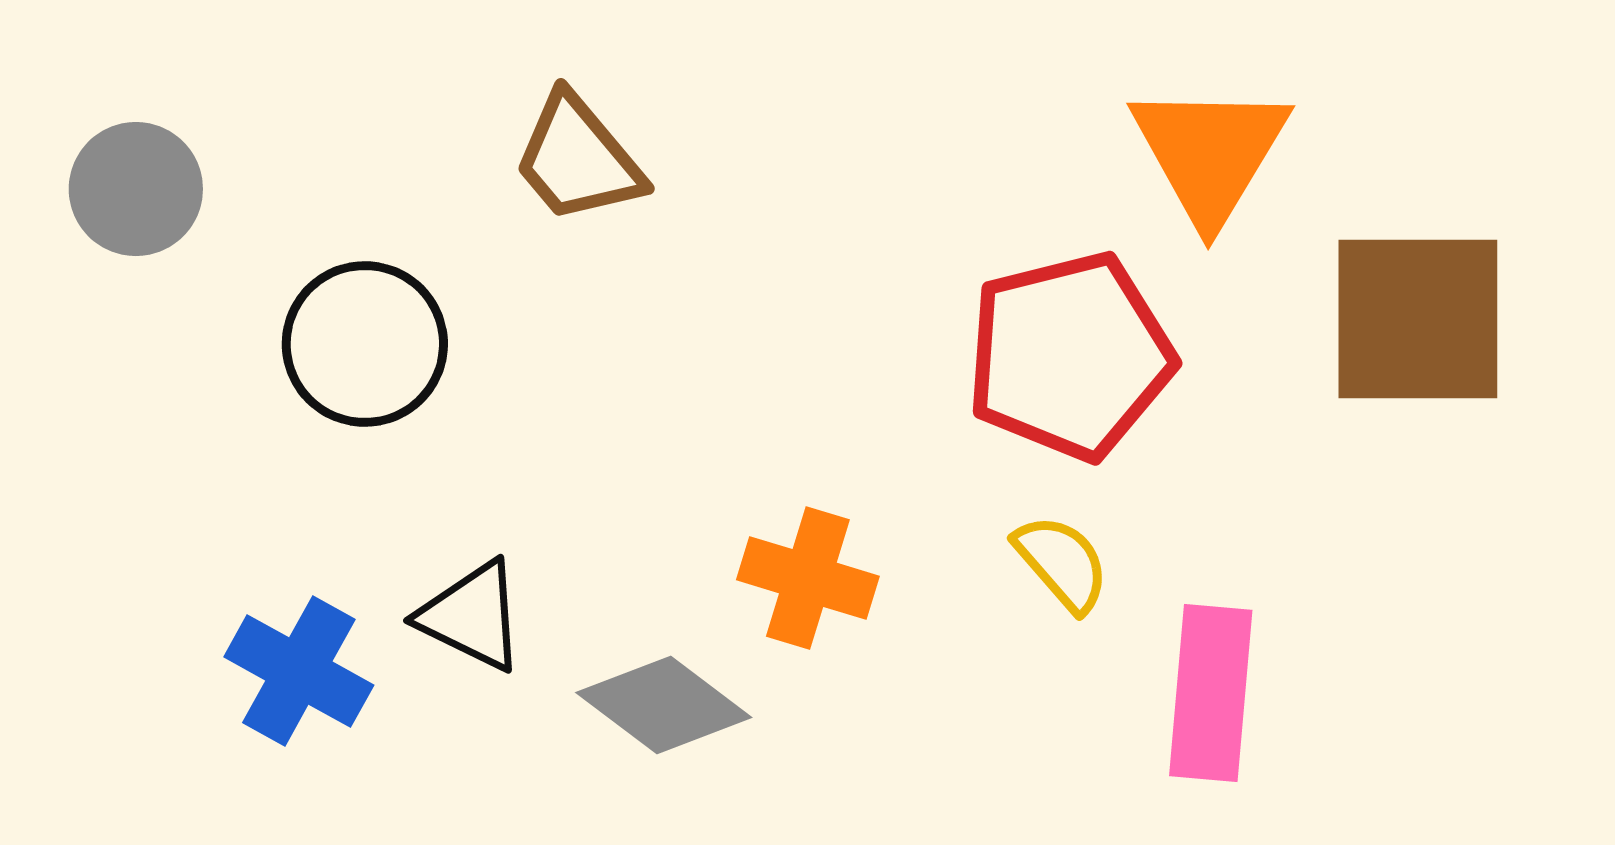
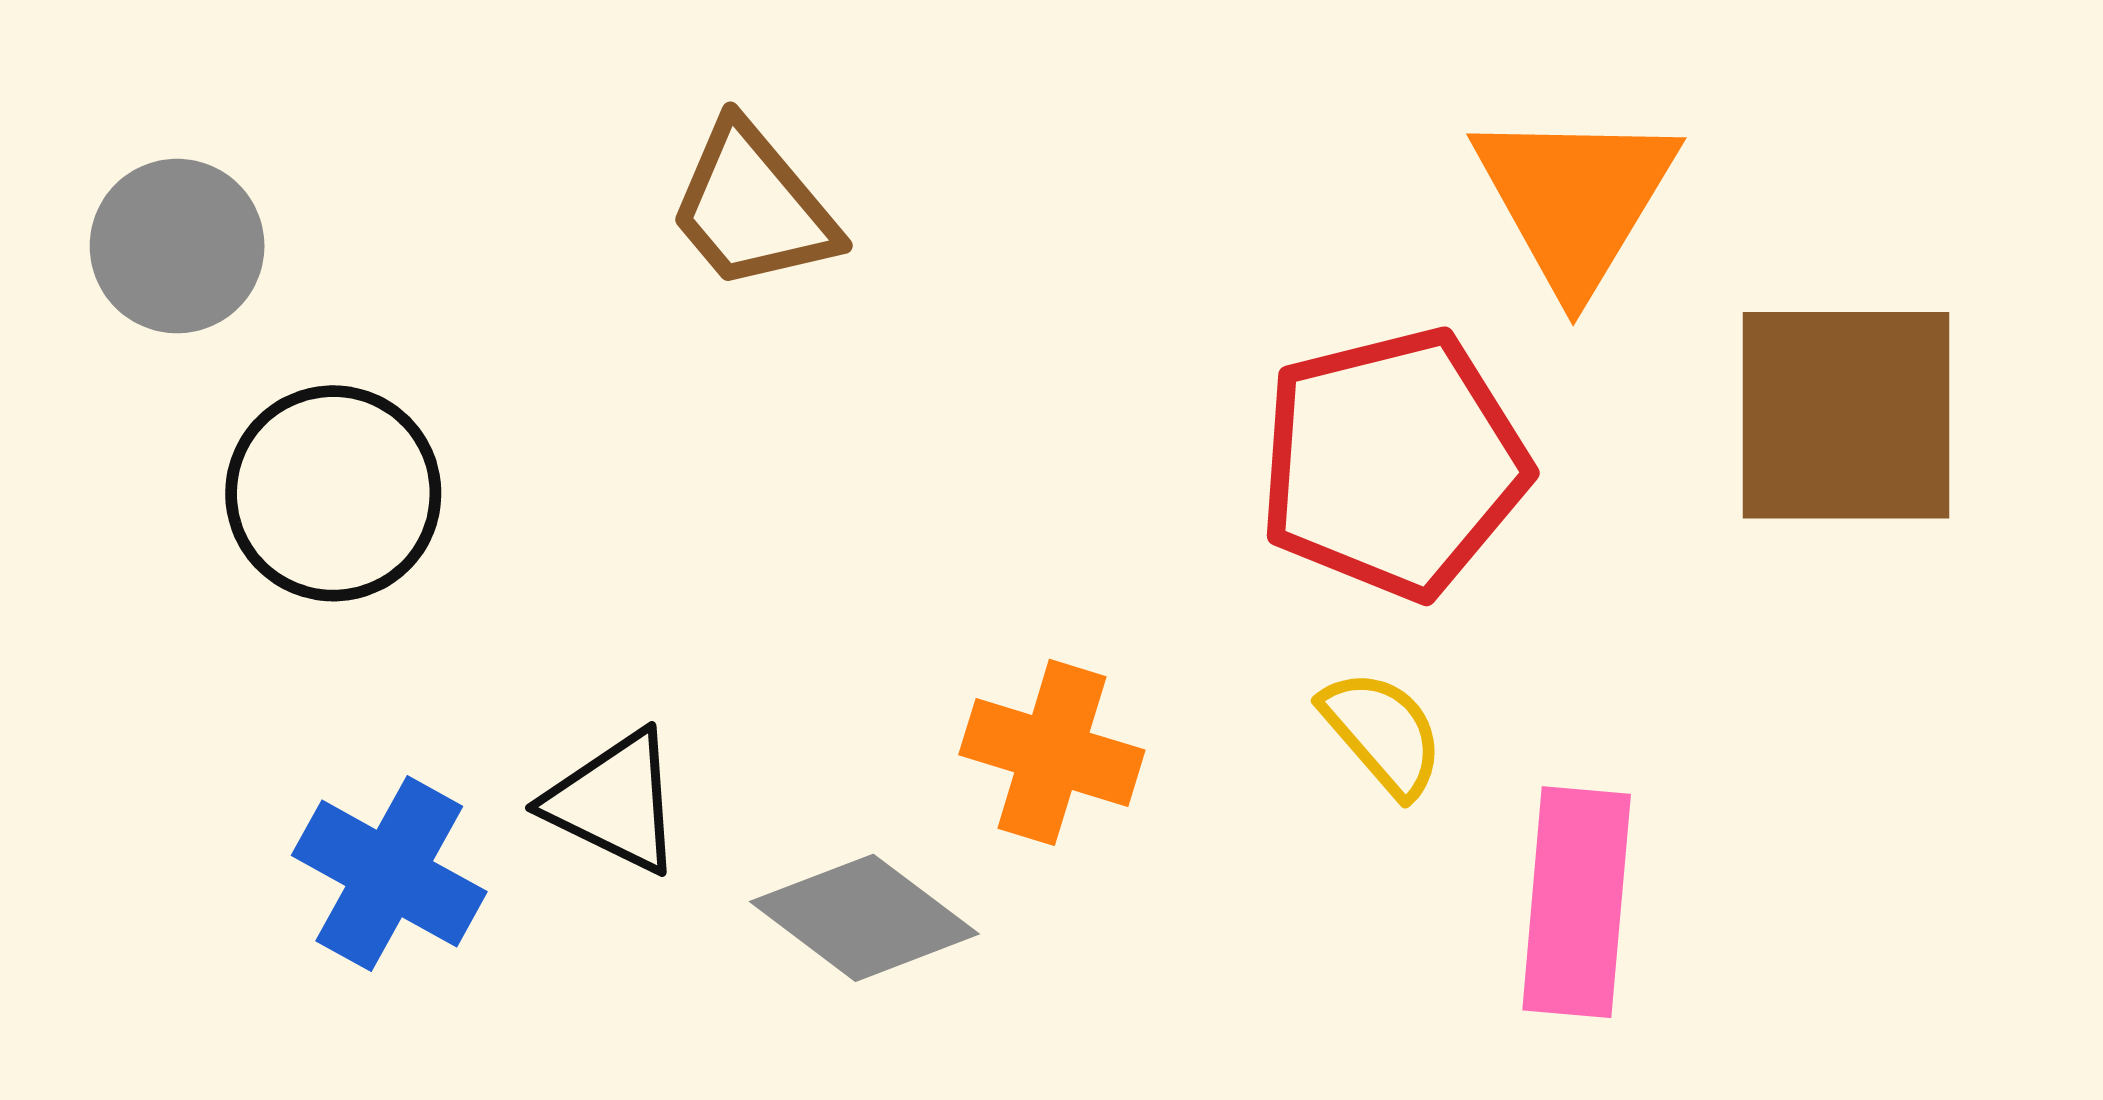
black circle: (365, 344) -> (333, 493), moved

